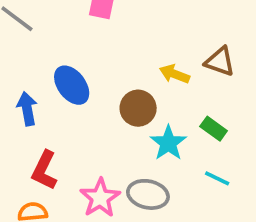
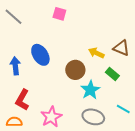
green rectangle: (214, 129) -> (112, 74), moved
cyan line: (217, 178) -> (123, 109), moved
gray ellipse: (148, 194) -> (93, 117), moved

